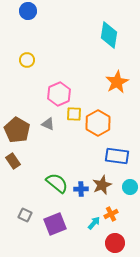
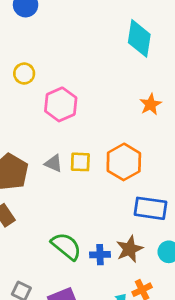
orange star: (117, 82) -> (151, 104), size x0.7
pink hexagon: (59, 94) -> (61, 104), moved
yellow square: (74, 114) -> (80, 162), moved

